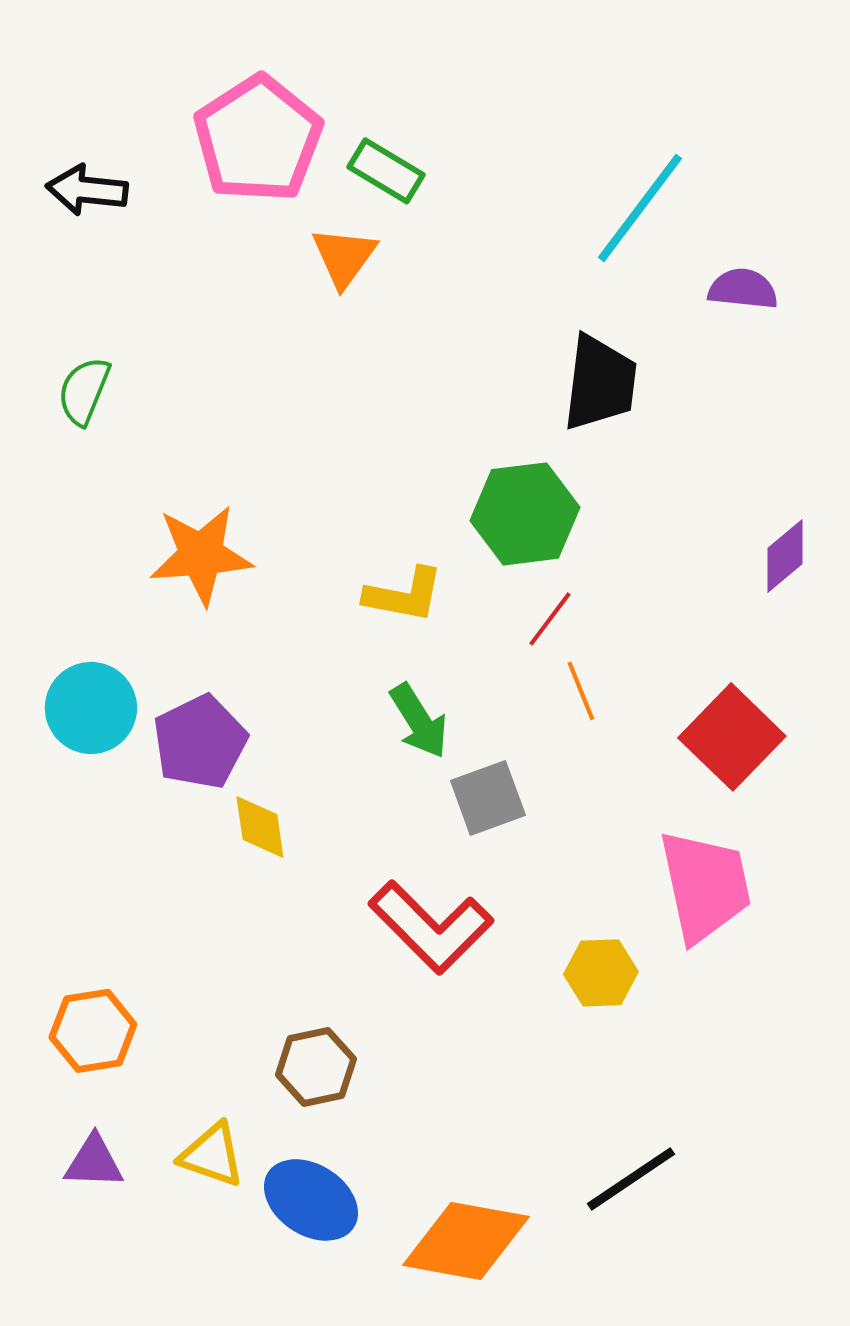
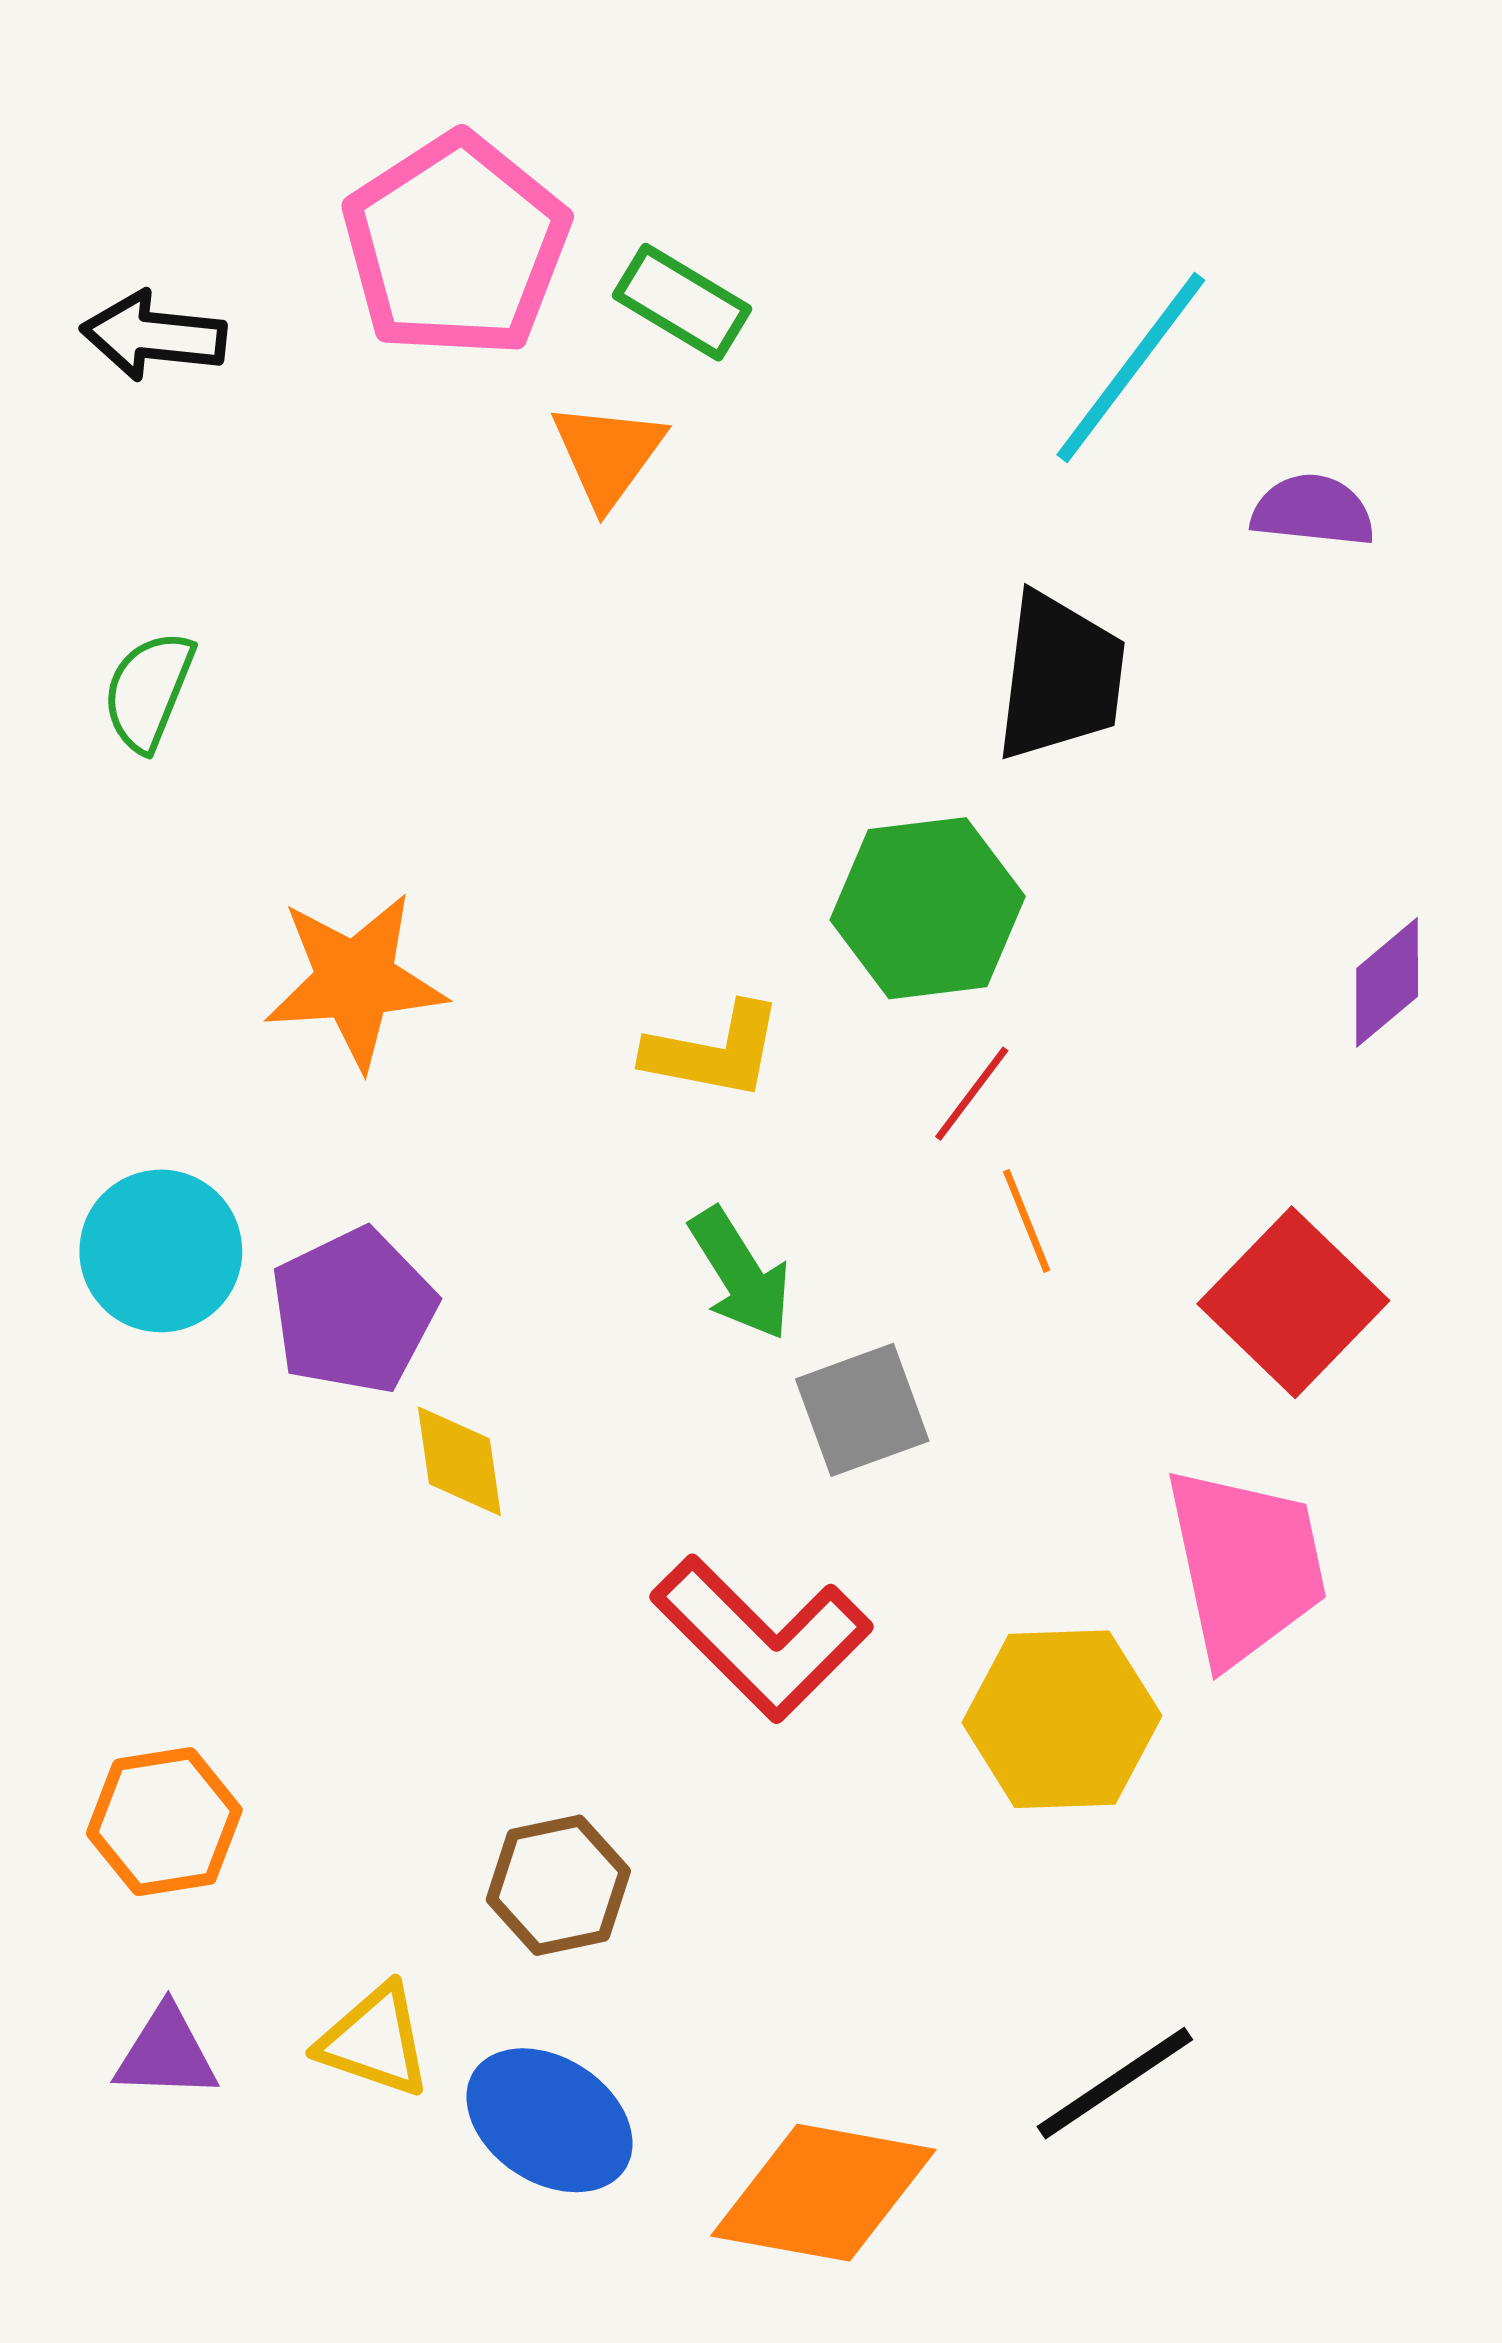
yellow hexagon: (601, 973) -> (1062, 1719), size x1.5

